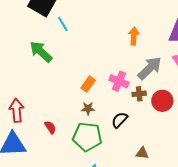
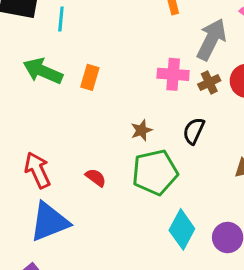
cyan line: (63, 24) -> (61, 19), turned 56
orange rectangle: (88, 84) -> (90, 77), moved

